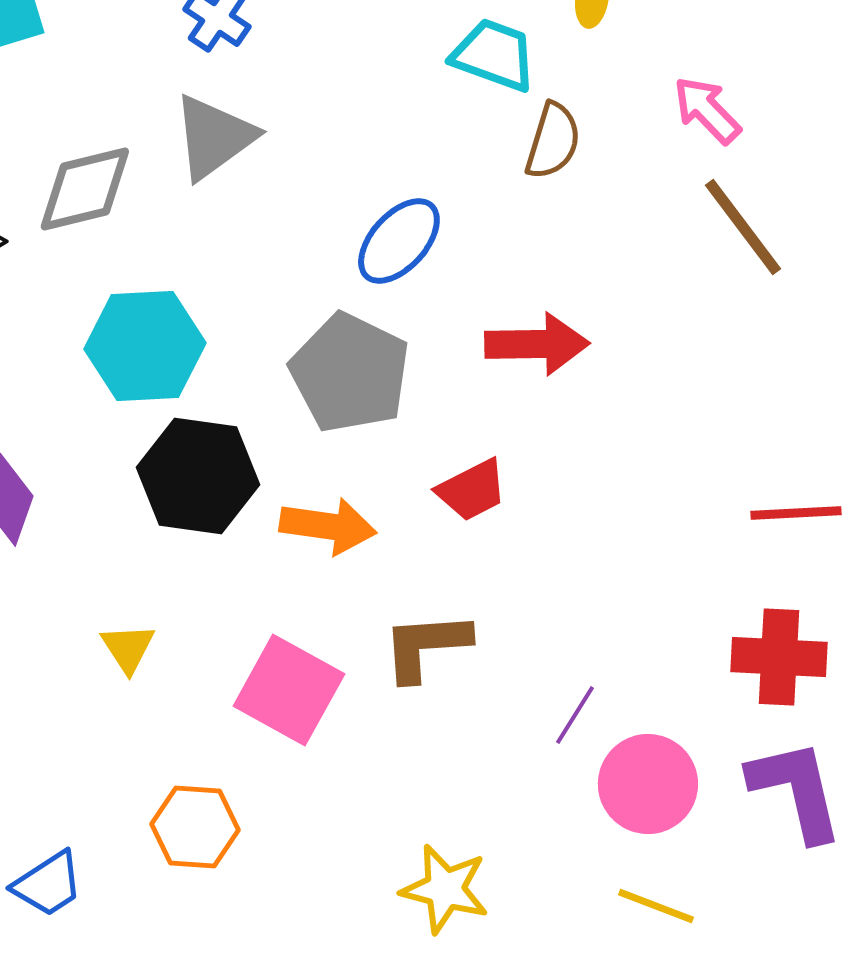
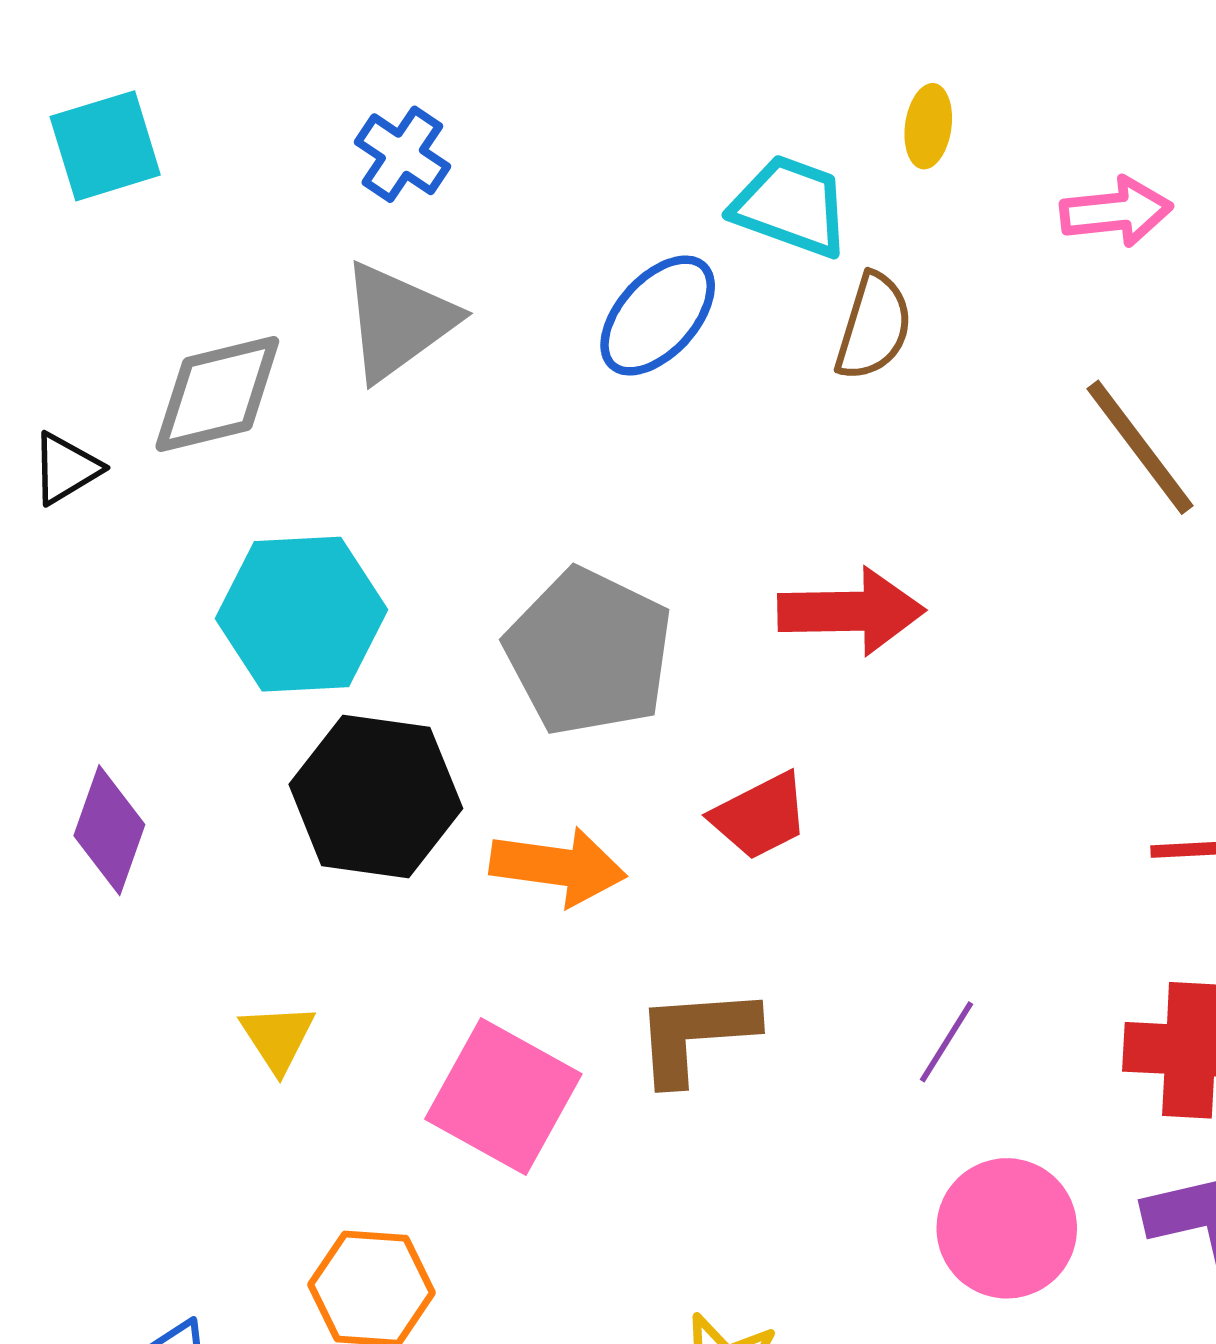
pink arrow: (707, 110) -> (1116, 212), moved, turned 128
blue ellipse: (399, 241) -> (658, 315), moved
purple line: (575, 715) -> (946, 1042), moved

